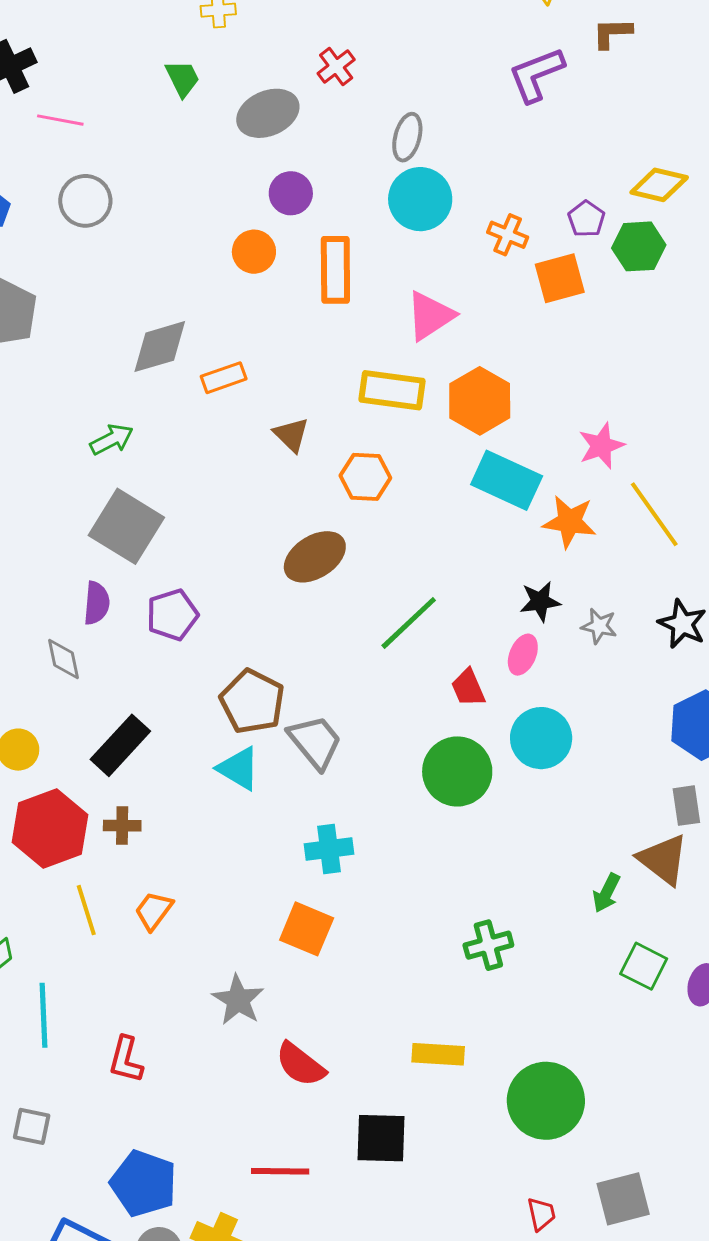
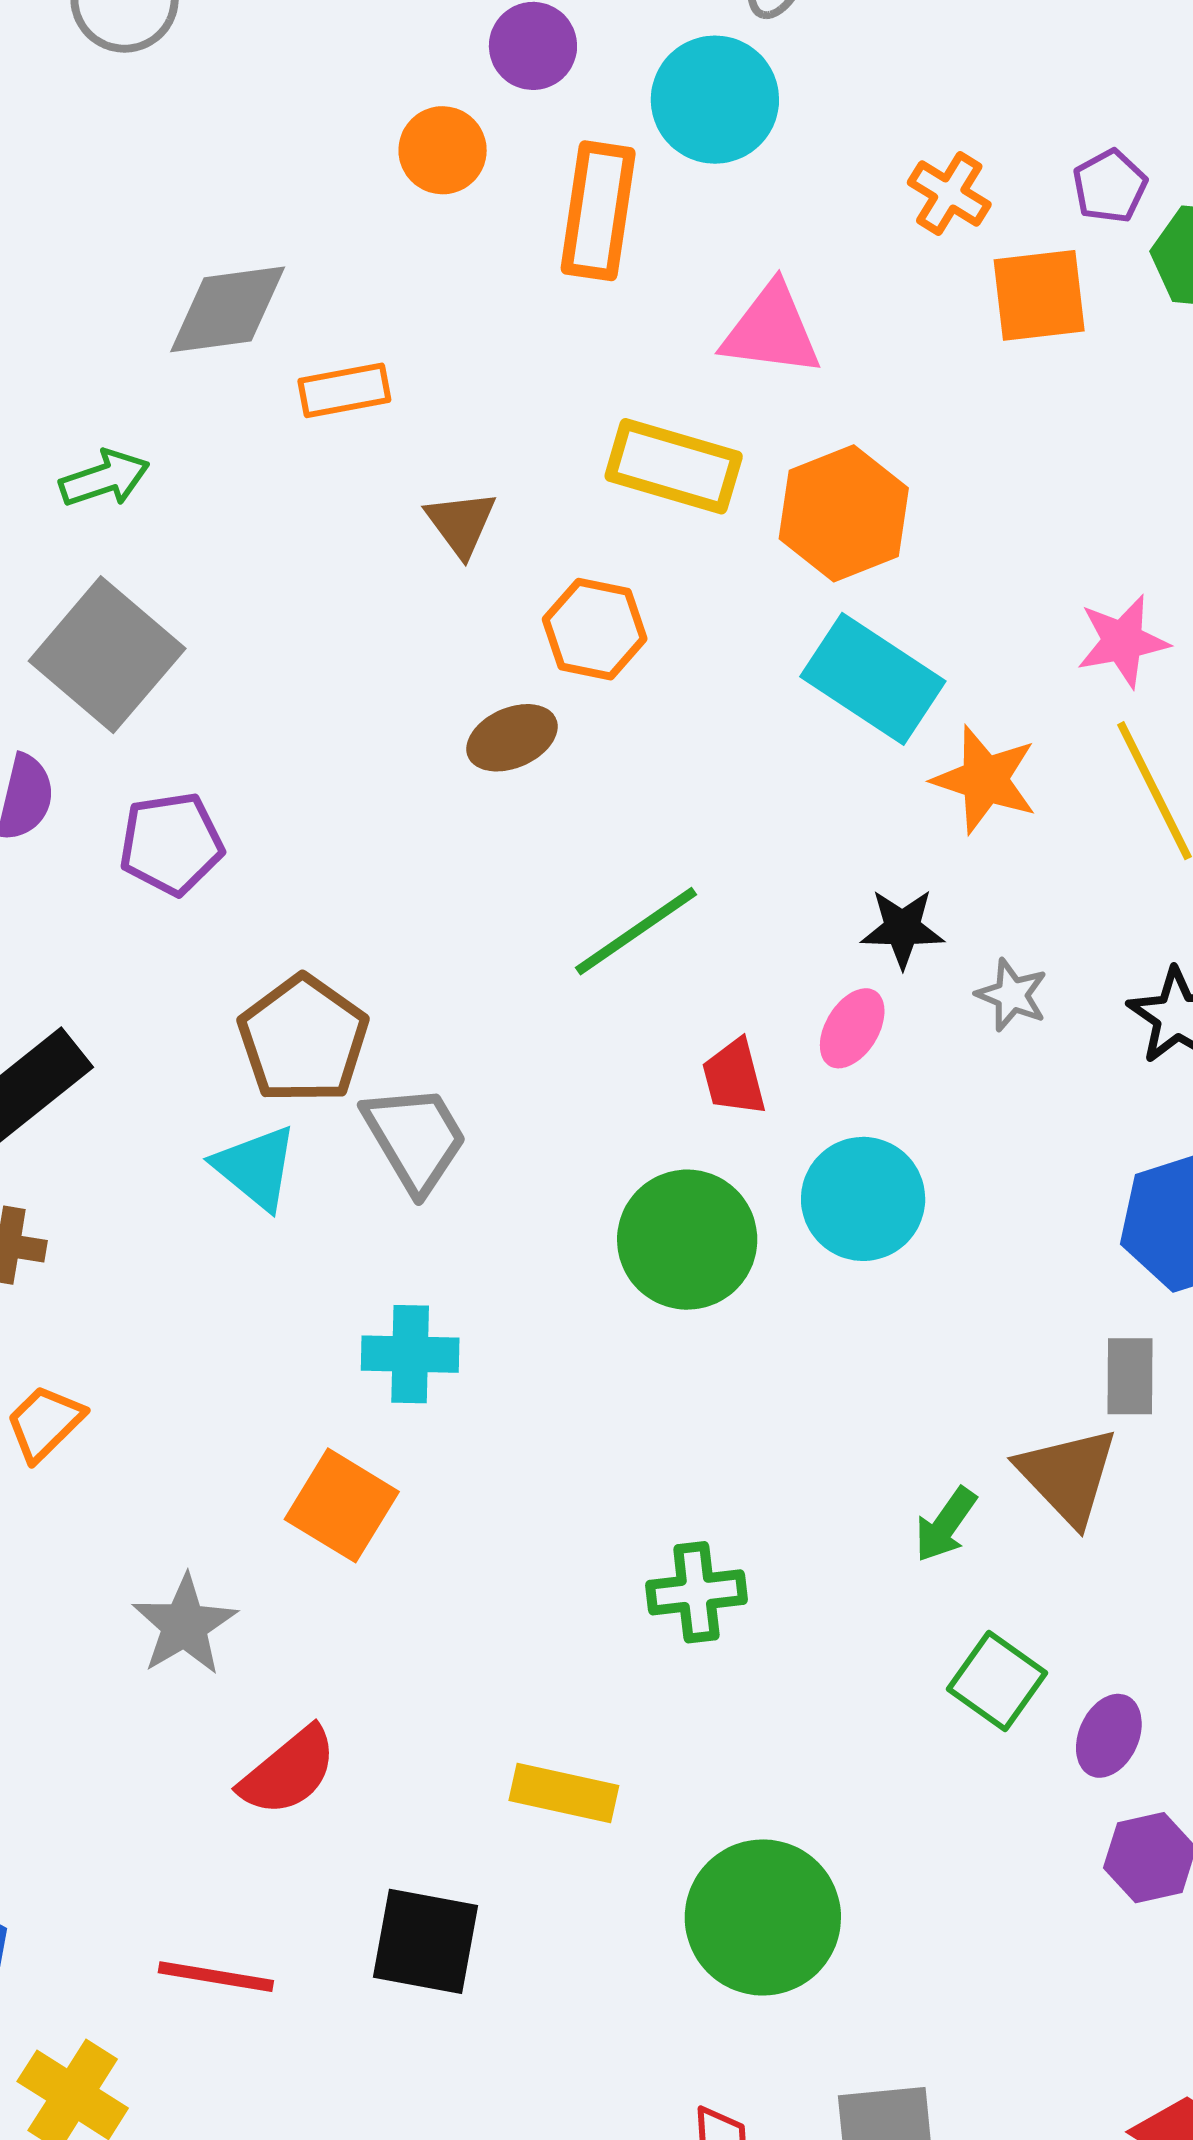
cyan circle: (420, 199) -> (715, 100), moved
pink triangle: (430, 316) -> (771, 330), turned 32
pink star: (601, 446) -> (1123, 641), moved
brown ellipse: (315, 557) -> (512, 738), moved, size x0.7
red semicircle: (300, 1064) -> (288, 1771), turned -86

